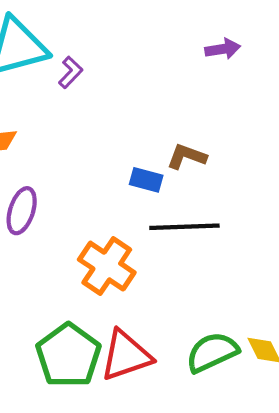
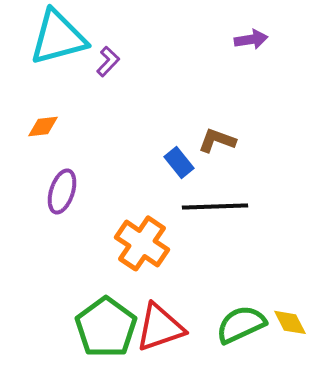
blue rectangle: (146, 180) -> (179, 162), turned 36

